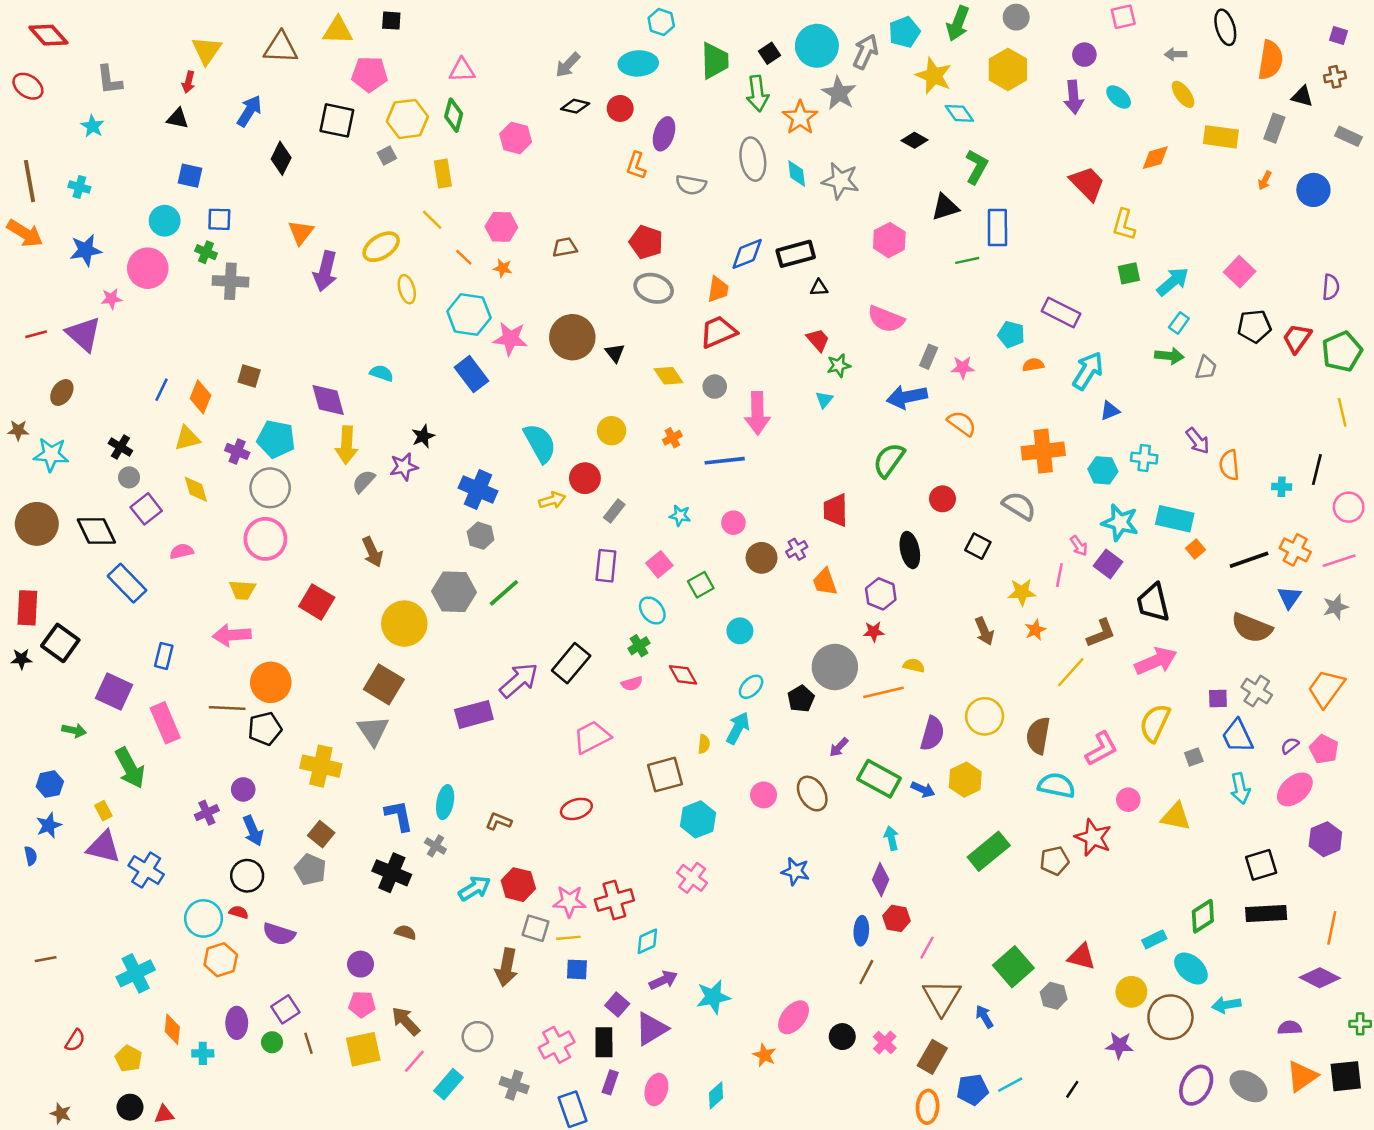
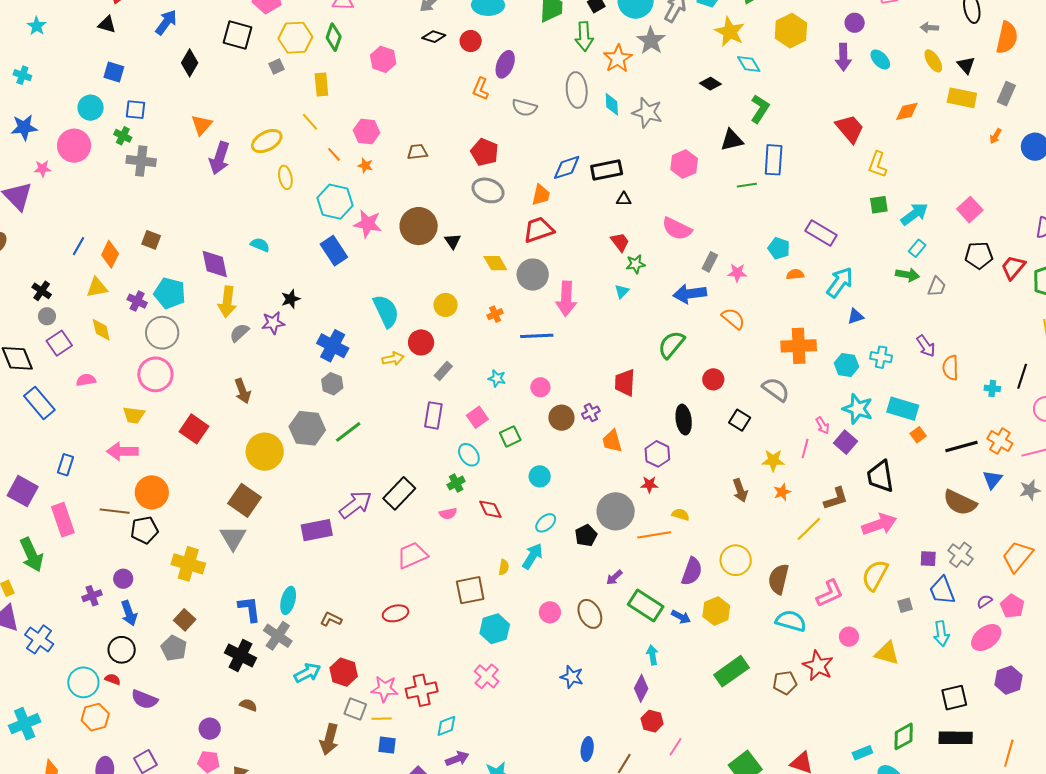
black triangle: (1302, 96) -> (966, 65), moved, turned 30
gray circle: (715, 387) -> (533, 275), size x1.6
gray cross: (435, 846) -> (278, 636), size x1.6
blue ellipse: (861, 931) -> (587, 749), moved

